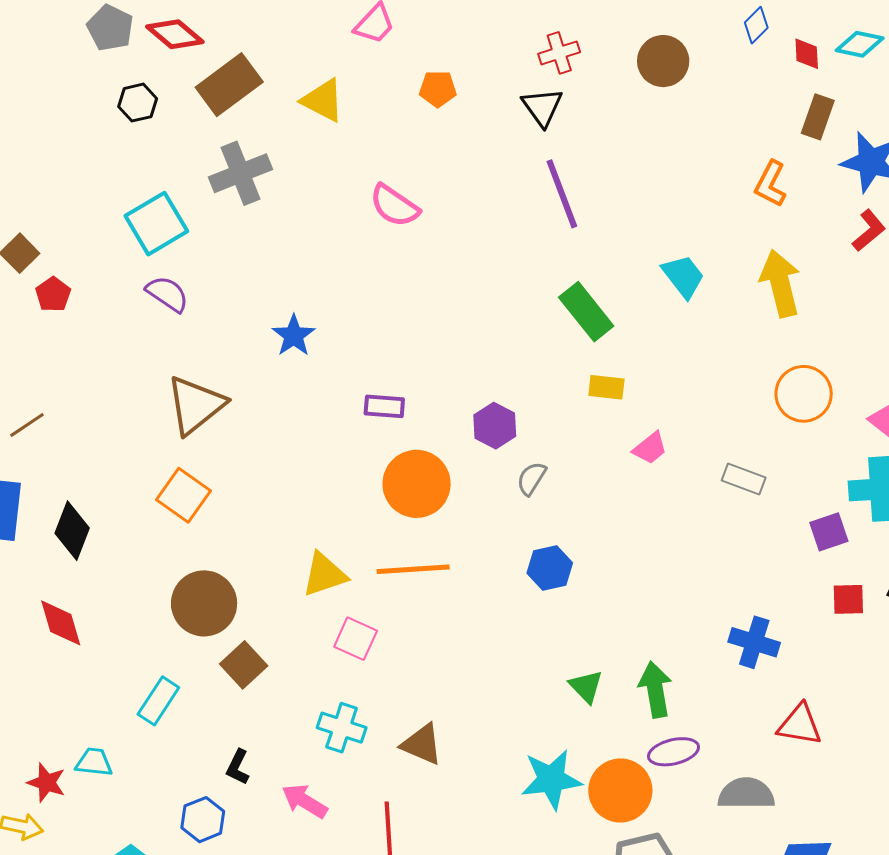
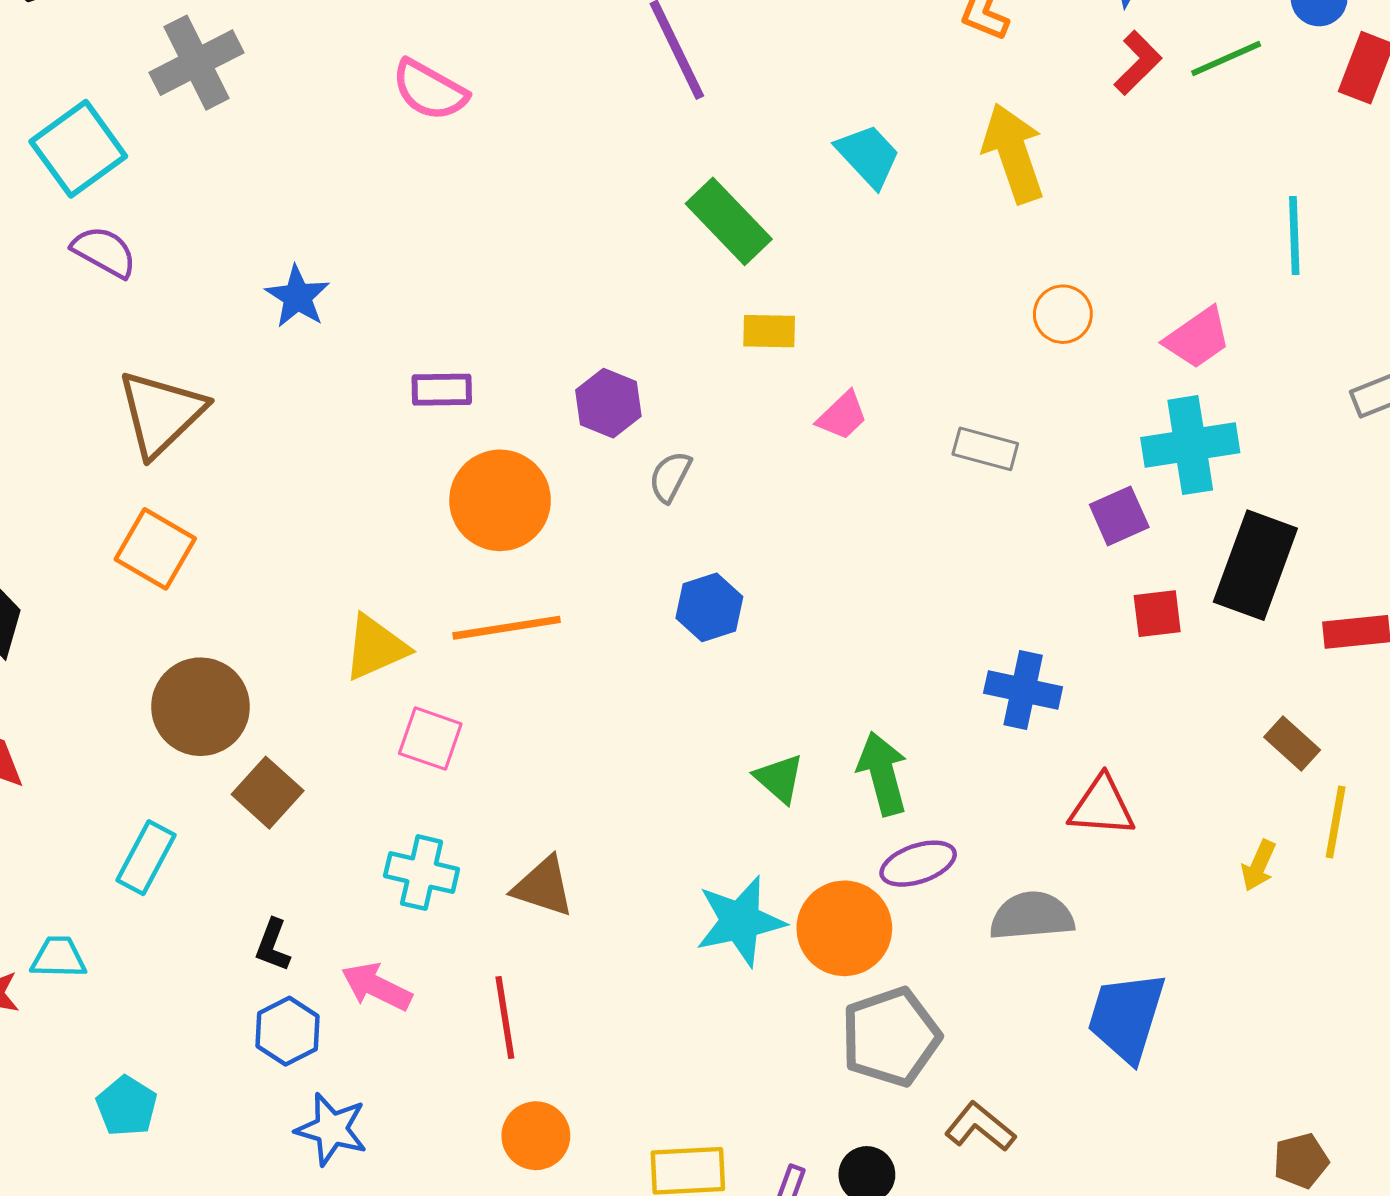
orange circle: (804, 394) -> (1063, 314), size x0.7
blue hexagon: (203, 820) -> (288, 1031), moved

